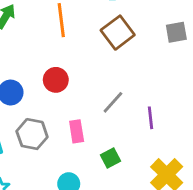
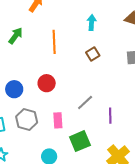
brown square: (118, 33) -> (93, 54), size x0.6
green square: (111, 158) -> (80, 141), size x1.5

